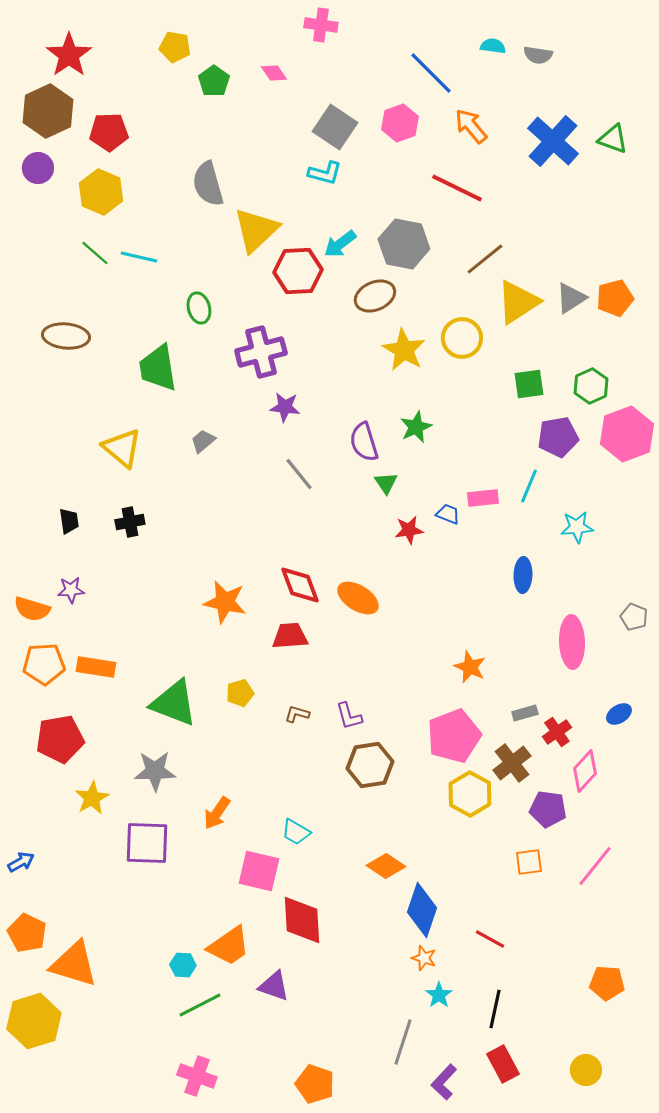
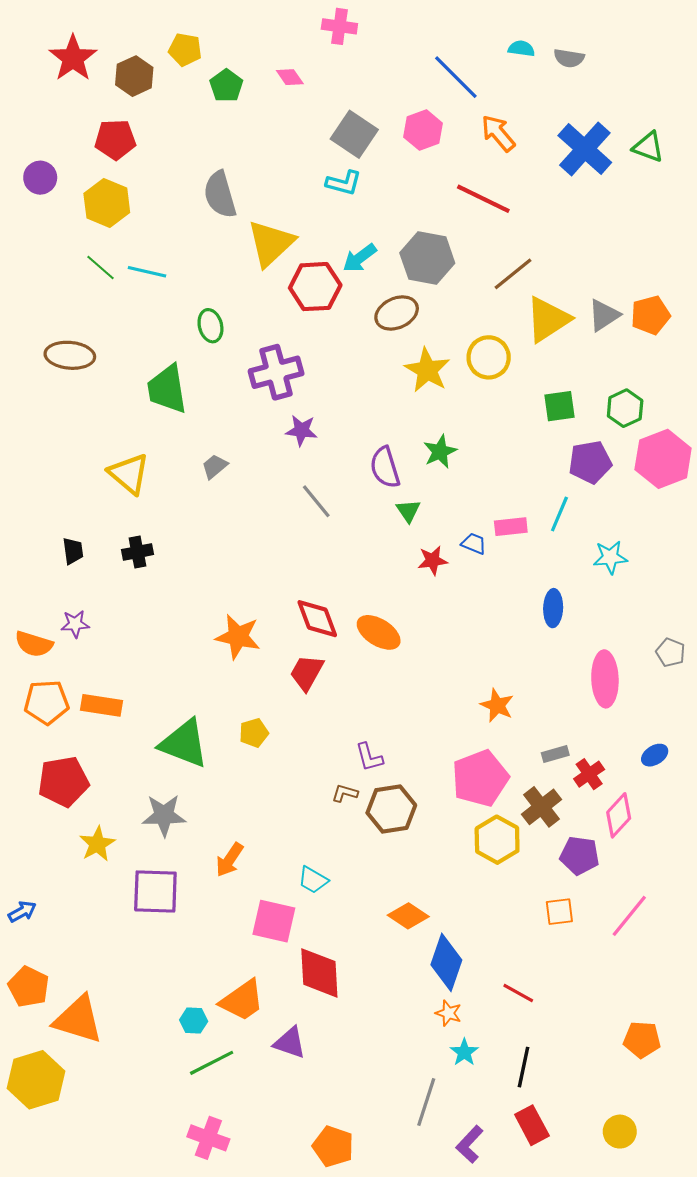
brown hexagon: (48, 111) -> (134, 76), moved, size x0.7
red trapezoid: (290, 636) -> (307, 673), turned -57
brown L-shape: (297, 714) -> (345, 793), moved

